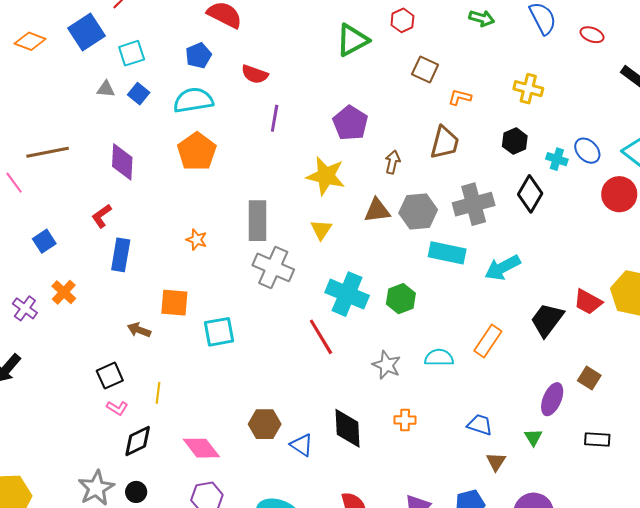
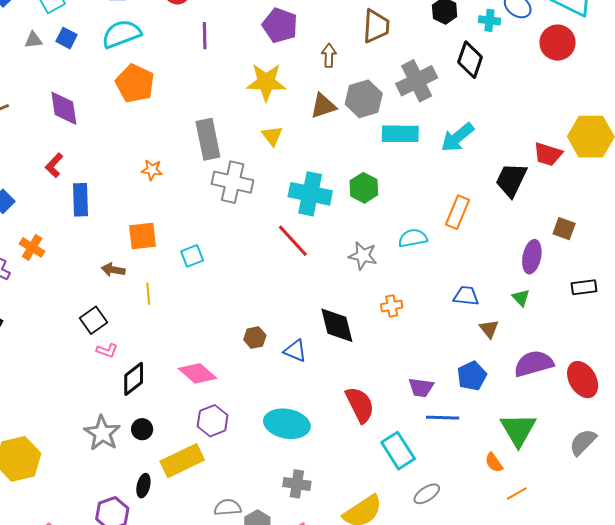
cyan square: (219, 332) -> (192, 256), size x0.7
yellow line: (158, 393) -> (148, 294), moved
brown hexagon: (265, 424) -> (255, 338), size x0.7

